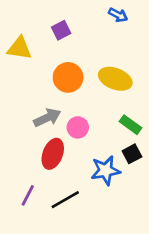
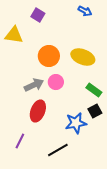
purple square: (61, 30) -> (38, 15), moved, turned -32
pink circle: (78, 127) -> (56, 82), moved
black line: (65, 200) -> (58, 150), moved

